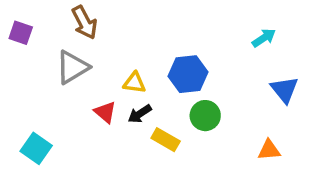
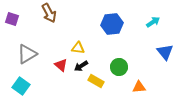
gray triangle: (72, 67) -> (27, 54), moved
blue hexagon: (188, 74) -> (112, 24), moved
orange triangle: (269, 150) -> (139, 87), moved

